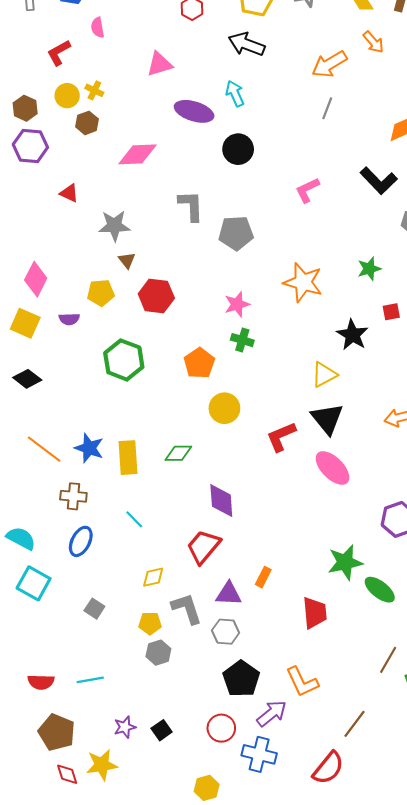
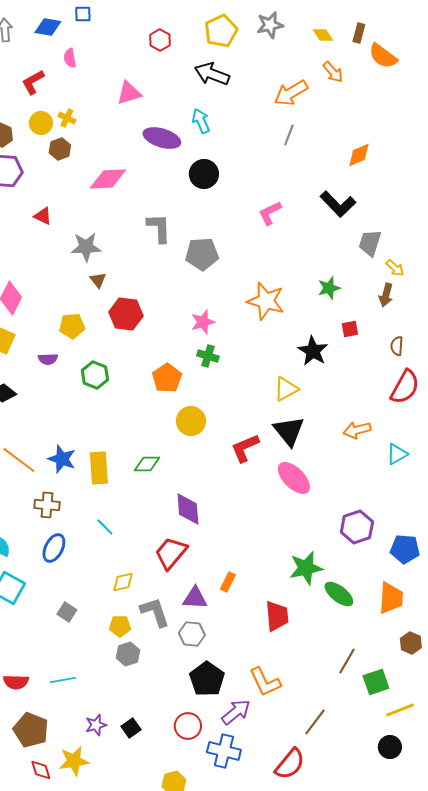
yellow pentagon: (101, 293) -> (72, 326), moved
purple semicircle: (69, 319) -> (48, 359), moved
green hexagon: (124, 360) -> (95, 375), size x0.7

